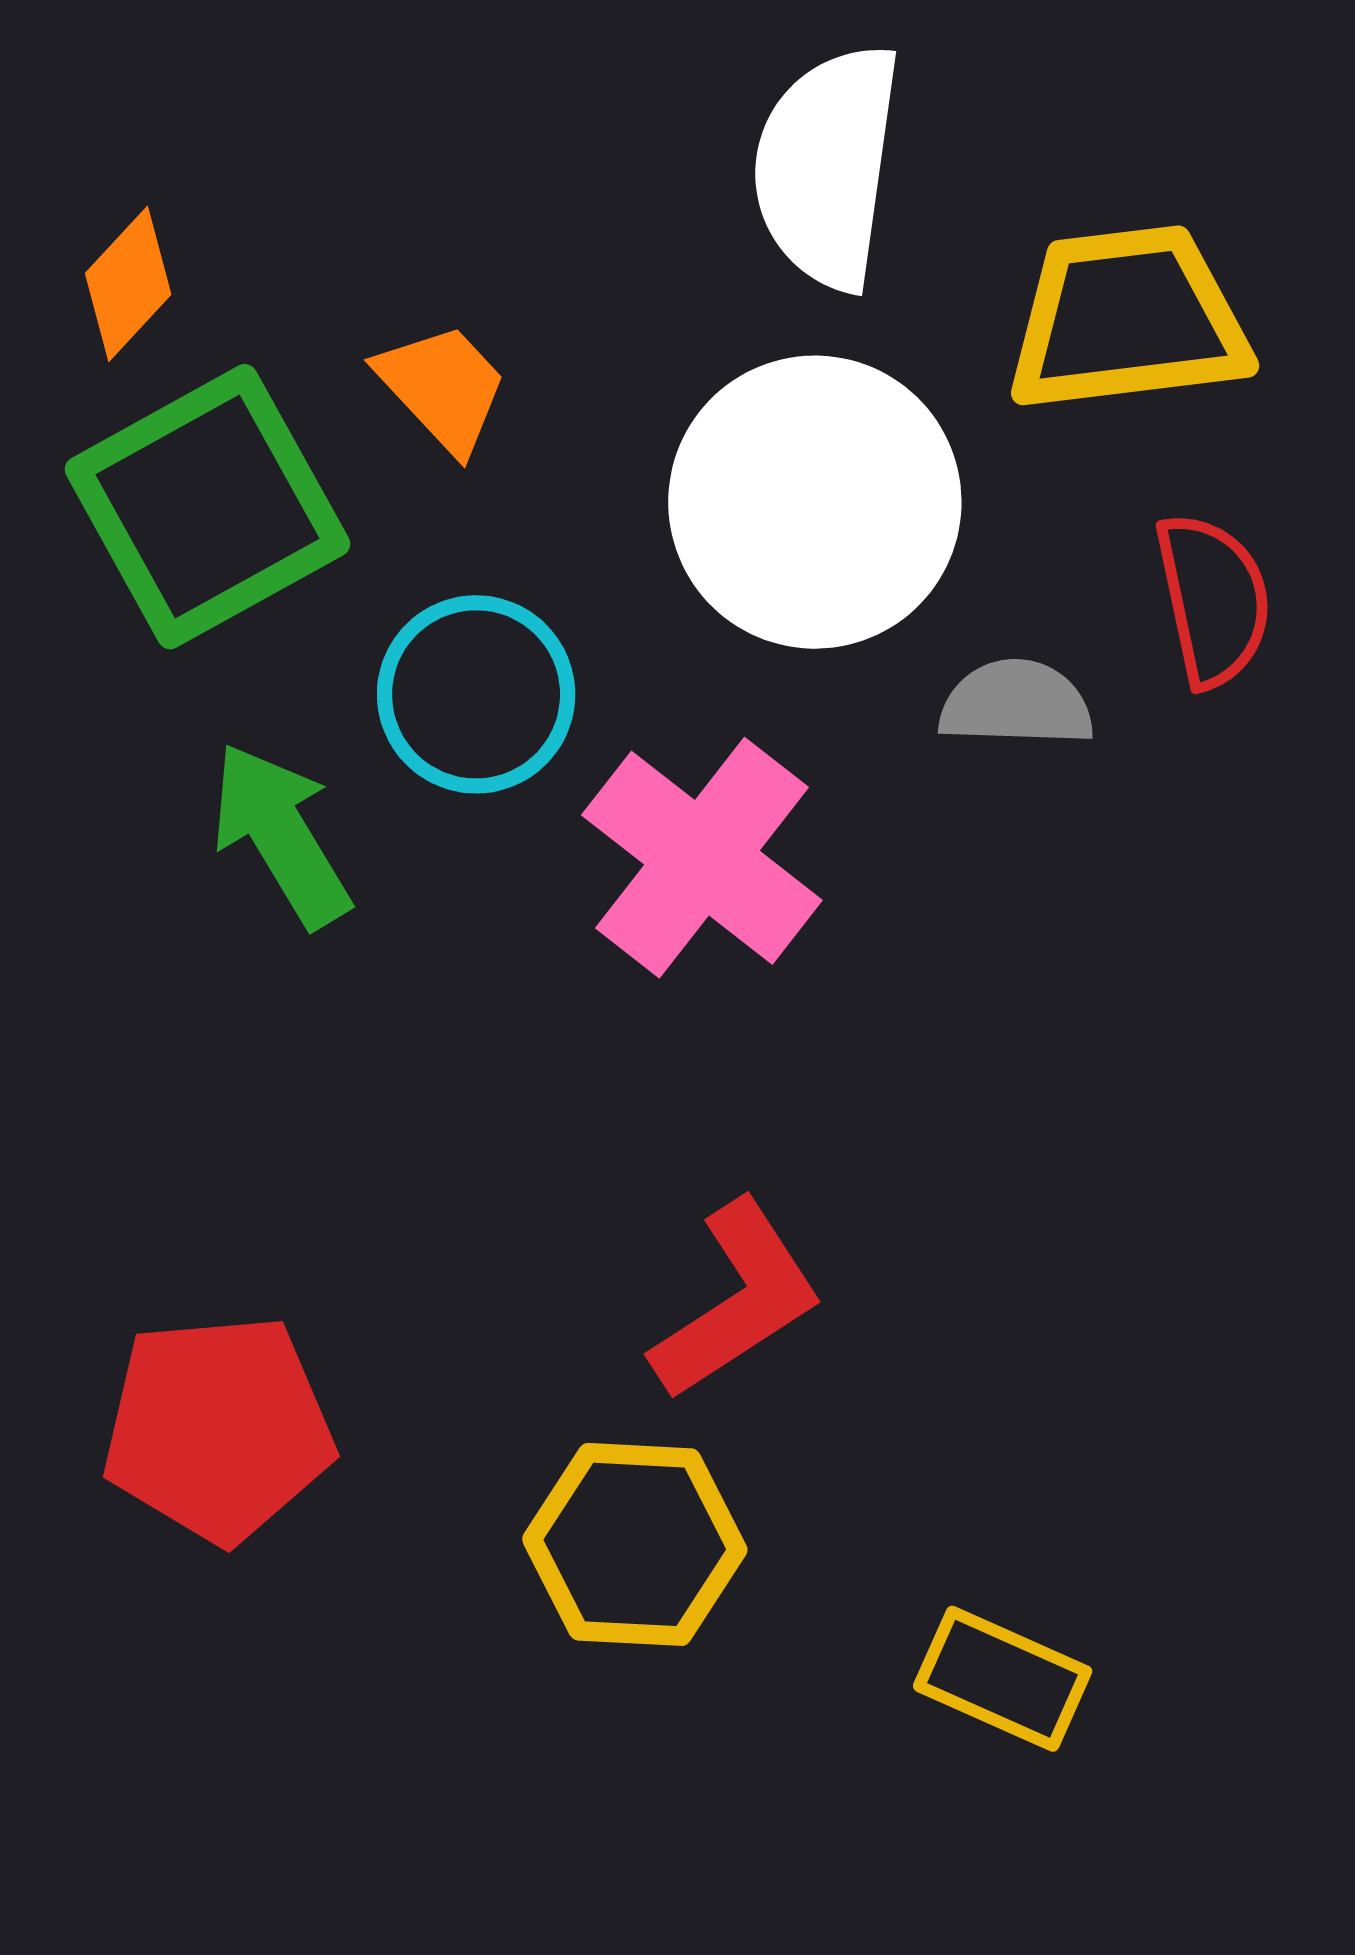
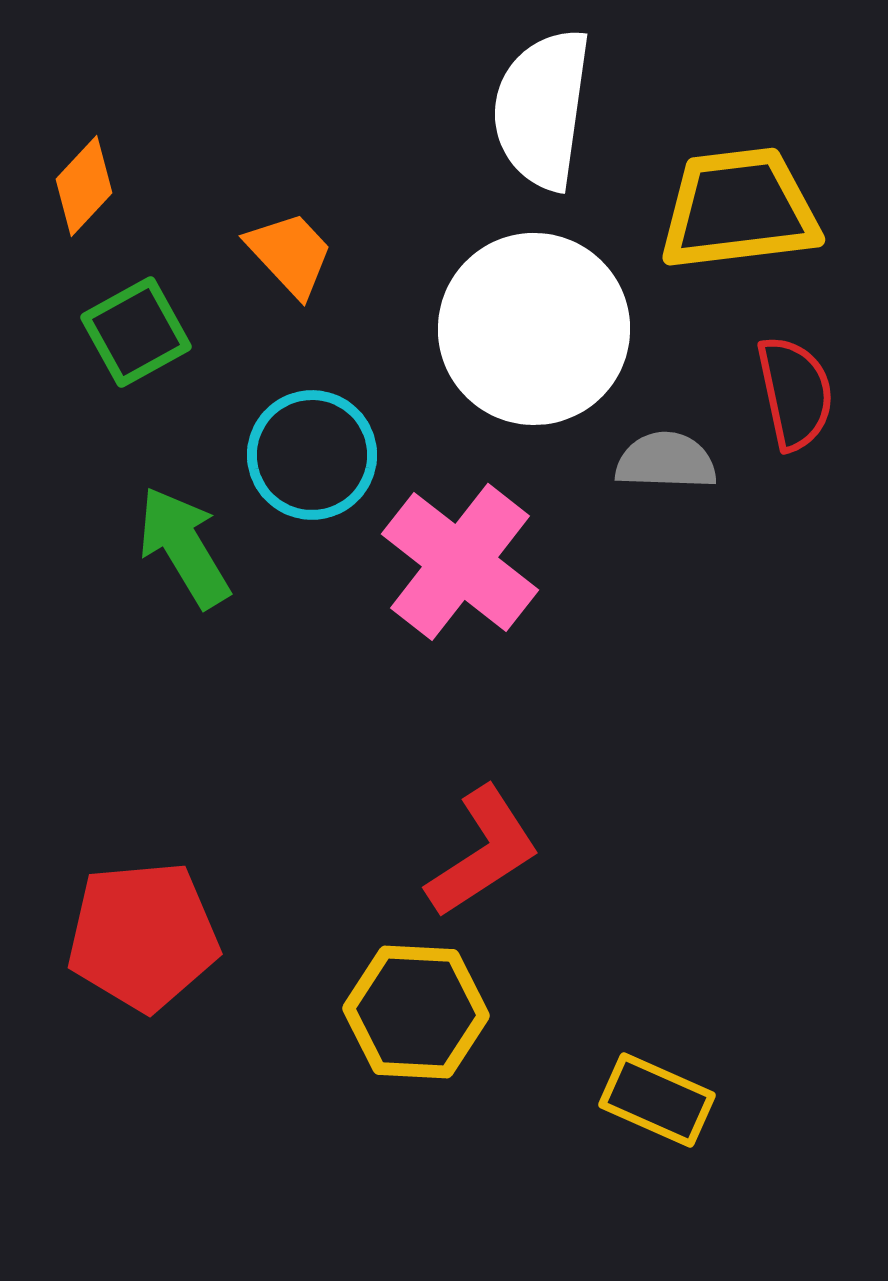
green square: (207, 507) -> (136, 332), size x0.6

